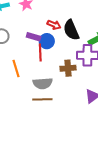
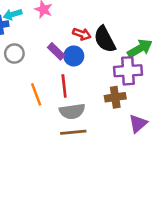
purple rectangle: (34, 37) -> (56, 51), turned 32
red line: (40, 52) -> (64, 86), moved
brown cross: (68, 68) -> (115, 97), moved

